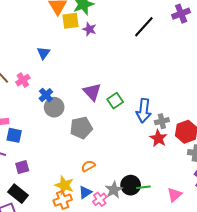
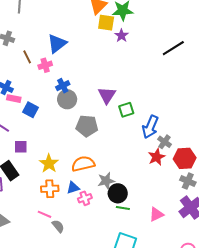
blue triangle: (43, 53) -> (57, 44), moved, size x1.5
gray cross: (162, 121) -> (165, 142), turned 32
blue square: (14, 135) -> (30, 110), moved
orange semicircle: (88, 166) -> (83, 164), size x1.6
yellow star: (64, 185) -> (49, 163), moved
green line: (143, 187) -> (123, 208), moved
gray star: (114, 190) -> (106, 181), moved

